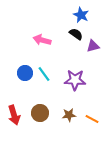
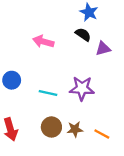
blue circle: (25, 73) -> (12, 80), moved
cyan line: (44, 74) -> (48, 93), moved, turned -42
brown circle: (40, 113) -> (51, 127), moved

